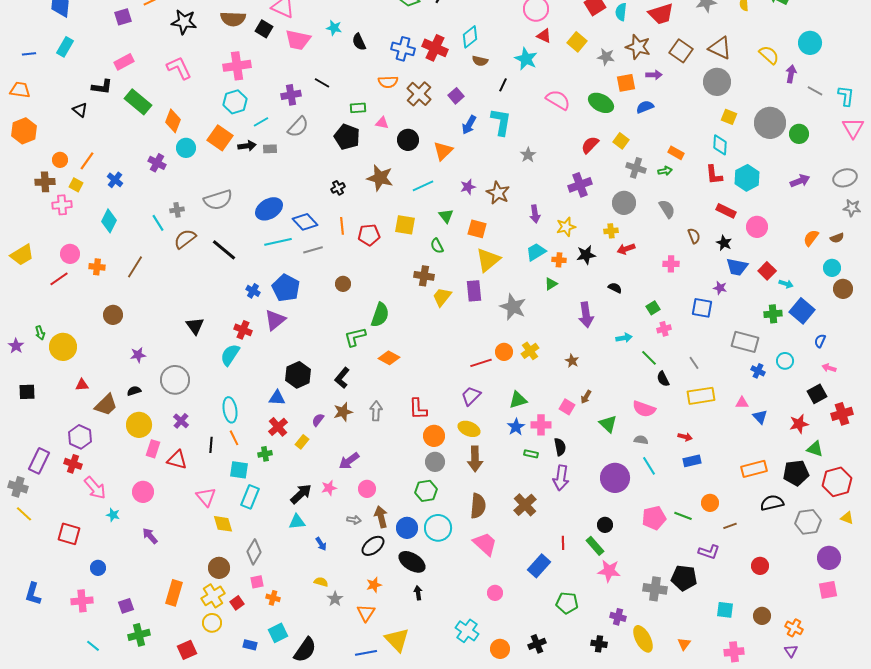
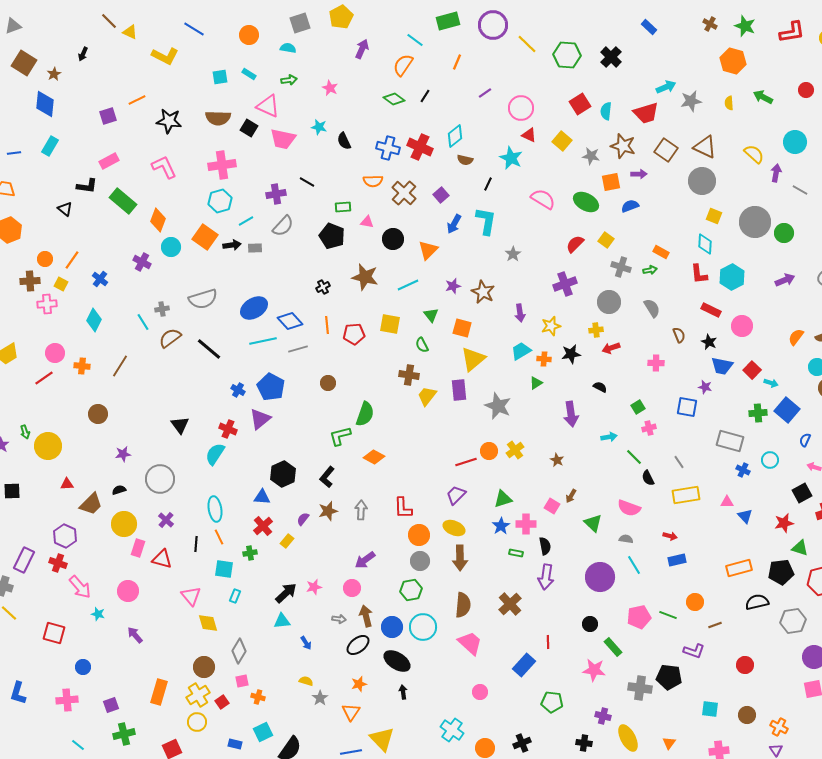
purple arrow: (349, 461) -> (365, 560), moved
cyan rectangle: (250, 497) -> (235, 596), size x0.6
green rectangle: (595, 546) -> (613, 647), moved

